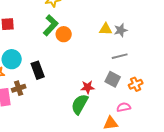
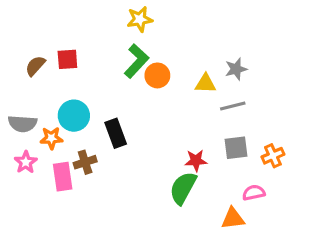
yellow triangle: (106, 29) -> (206, 83), moved
gray star: (121, 30) -> (236, 69), moved
gray line: (120, 56) -> (233, 106), moved
gray square: (113, 79) -> (236, 148), turned -35

